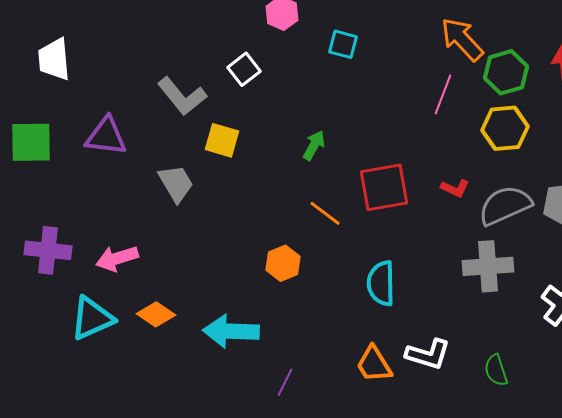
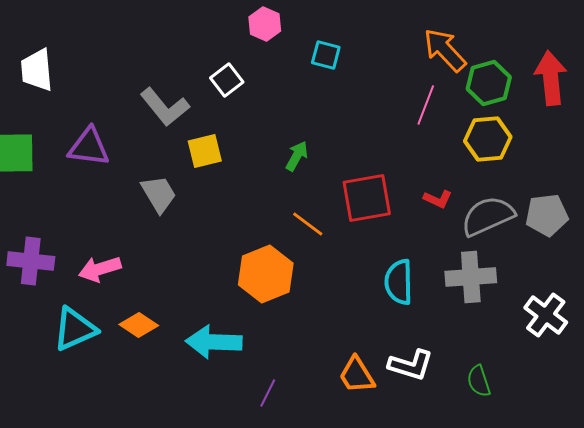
yellow square: (222, 140) -> (205, 151), turned -30
orange hexagon: (283, 263) -> (266, 274), size x1.6
cyan semicircle: (381, 283) -> (399, 282), moved

